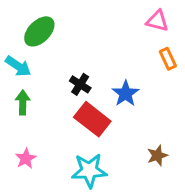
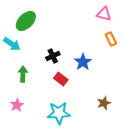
black cross: (80, 84) -> (53, 56), turned 32
green arrow: (23, 103) -> (23, 74), moved
red rectangle: (92, 119) -> (61, 79), size x0.6

